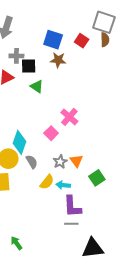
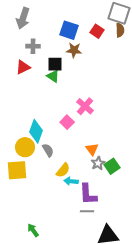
black square: (29, 66) -> (55, 64), moved
gray star: (60, 162) -> (98, 163), moved
cyan arrow: (63, 185) -> (71, 181), moved

